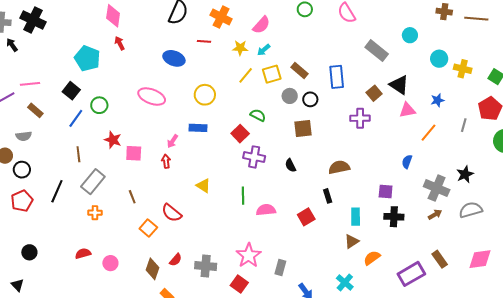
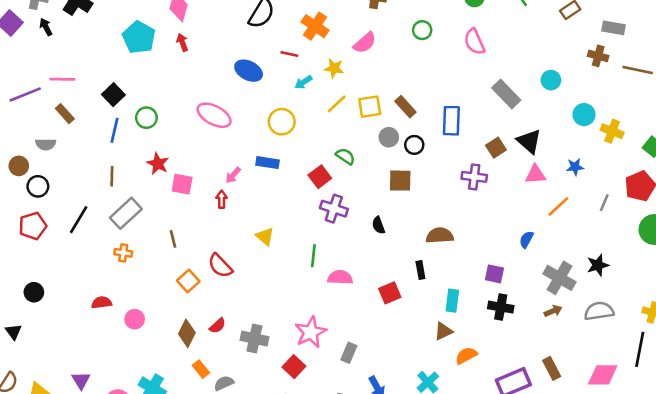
cyan arrow: (264, 50) -> (303, 82), moved
cyan pentagon: (87, 58) -> (139, 37), moved
blue line: (76, 118) -> (115, 130), turned -30

